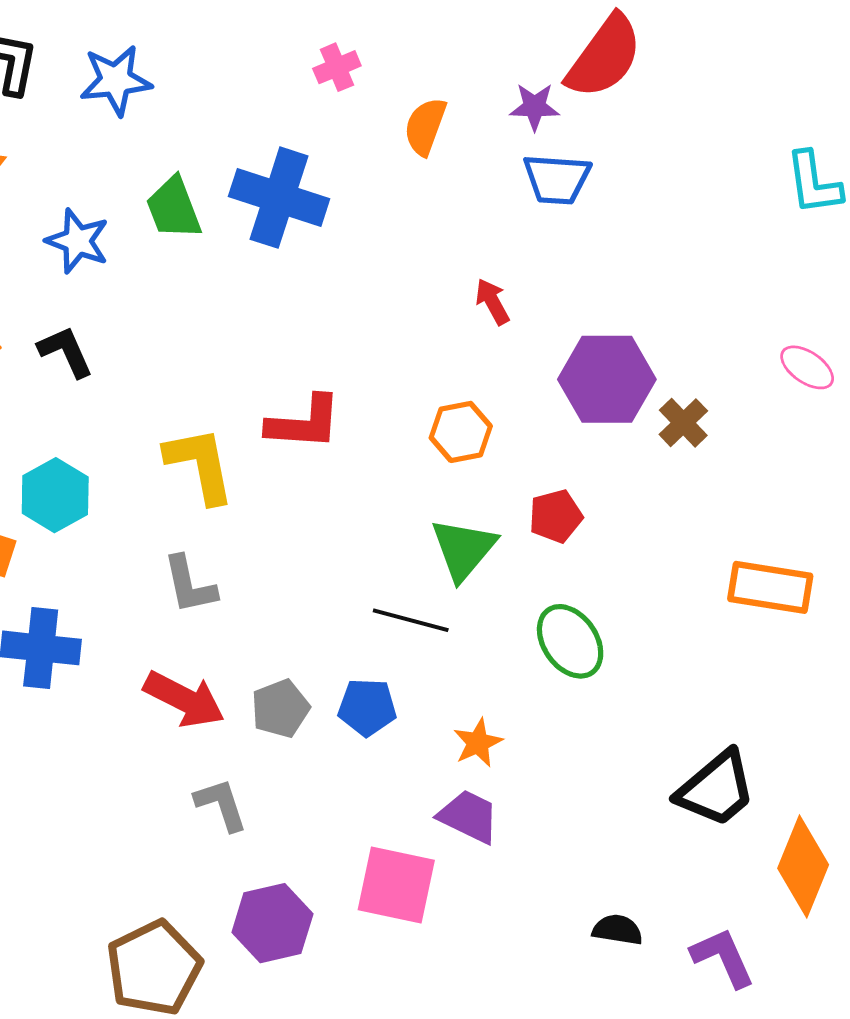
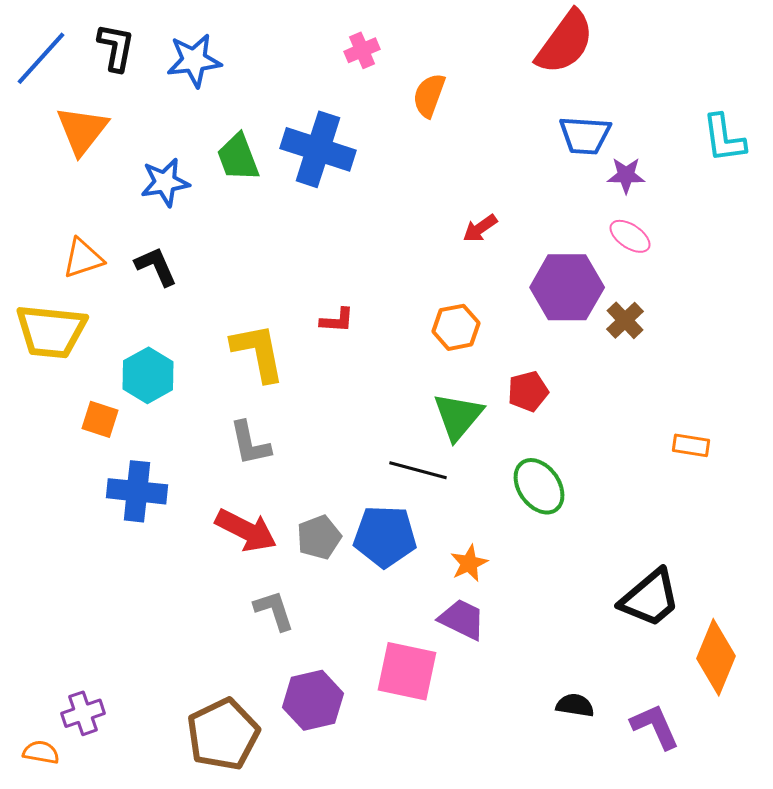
purple star: (535, 107) -> (626, 175), moved
blue trapezoid: (557, 179) -> (585, 135), moved
blue star: (78, 241) -> (165, 182), turned -30
red arrow: (492, 302) -> (480, 228), turned -96
pink ellipse: (807, 367) -> (630, 236), moved
red L-shape: (304, 423) -> (337, 320), size x0.6
orange rectangle: (770, 587) -> (691, 445), size x0.6
blue pentagon: (367, 707) -> (385, 536), size x1.4

